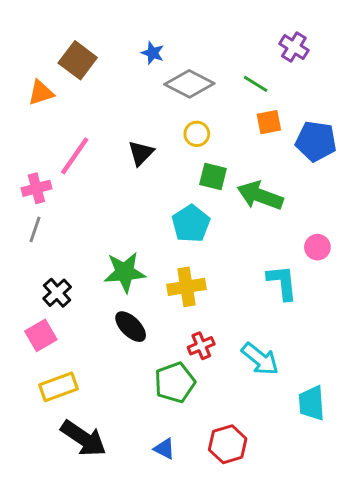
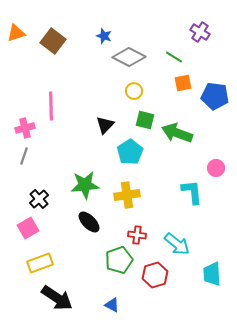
orange triangle: (41, 93) -> (16, 33), moved
black triangle: (141, 153) -> (105, 125), moved
pink line: (75, 156) -> (51, 106), turned -36
red cross: (201, 346) -> (137, 235), turned 30
red hexagon: (228, 444) -> (155, 275), moved

